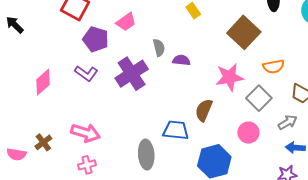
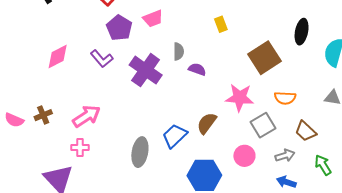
purple cross: (132, 74) -> (146, 70), turned -36
blue trapezoid: (176, 130) -> (175, 136), turned -64
pink arrow: (86, 133) -> (86, 116), turned -64

